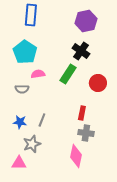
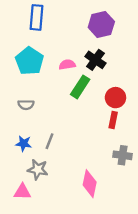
pink semicircle: (38, 74) -> (67, 65), moved
red rectangle: (82, 113) -> (113, 120), moved
gray cross: (86, 133) -> (123, 155), moved
gray star: (32, 144) -> (38, 169), turned 30

